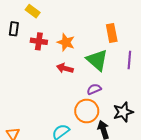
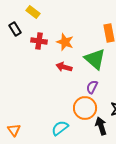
black rectangle: (14, 29) -> (15, 29), turned -40
purple semicircle: (94, 89) -> (92, 87), turned -40

